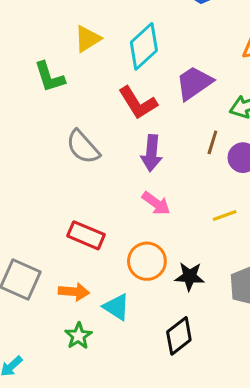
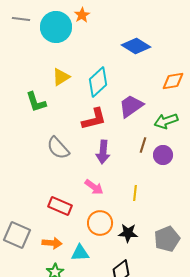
red L-shape: (138, 103) -> (94, 119), turned -72
pink arrow: (156, 203) -> (94, 187), moved
yellow line: (225, 216) -> (135, 193), moved, turned -63
cyan triangle: (116, 307) -> (80, 253), turned -36

